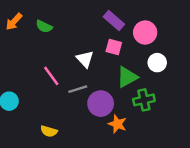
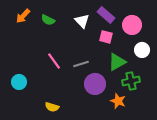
white triangle: (85, 59) -> (82, 21), moved
gray line: (78, 89) -> (81, 64), moved
orange star: (117, 124) -> (118, 101), moved

